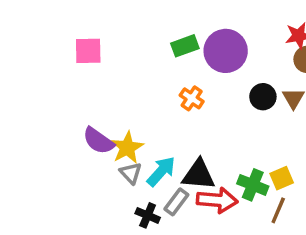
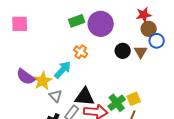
cyan arrow: (161, 171) -> (63, 70), moved
gray triangle: (131, 173) -> (56, 96), moved
green cross: (253, 185) -> (117, 103), turned 30

